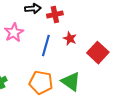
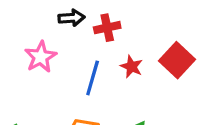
red square: (98, 53) -> (177, 60), moved

